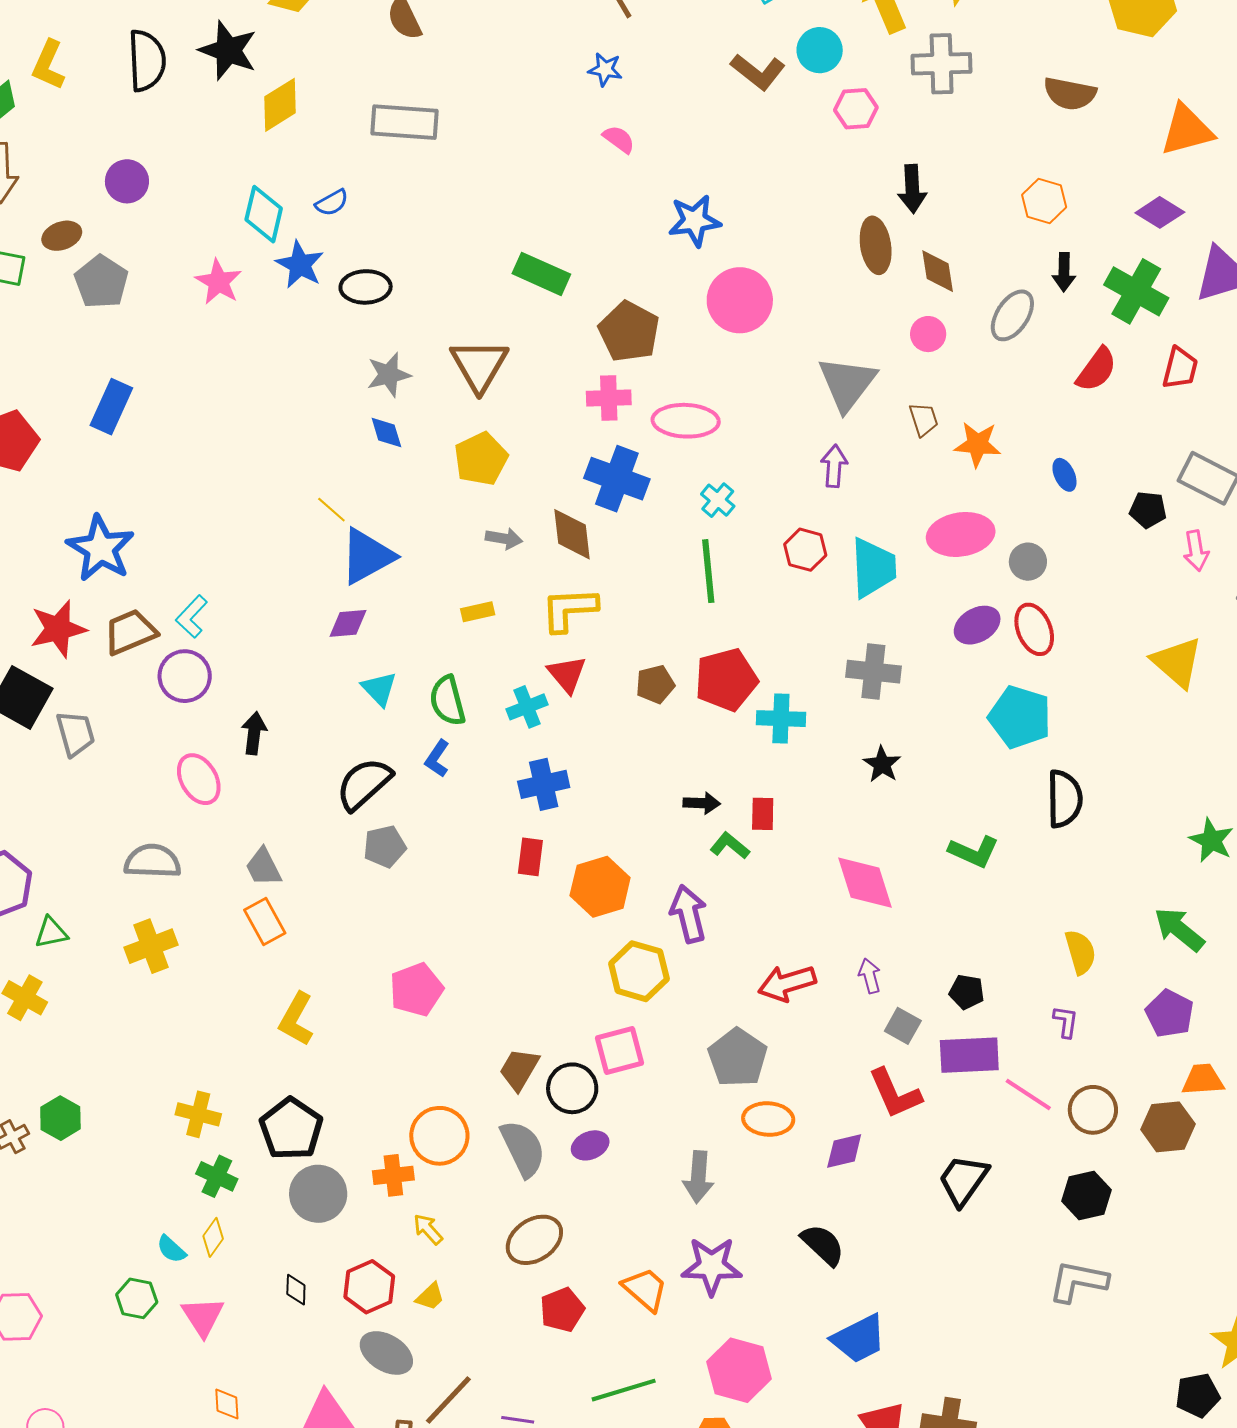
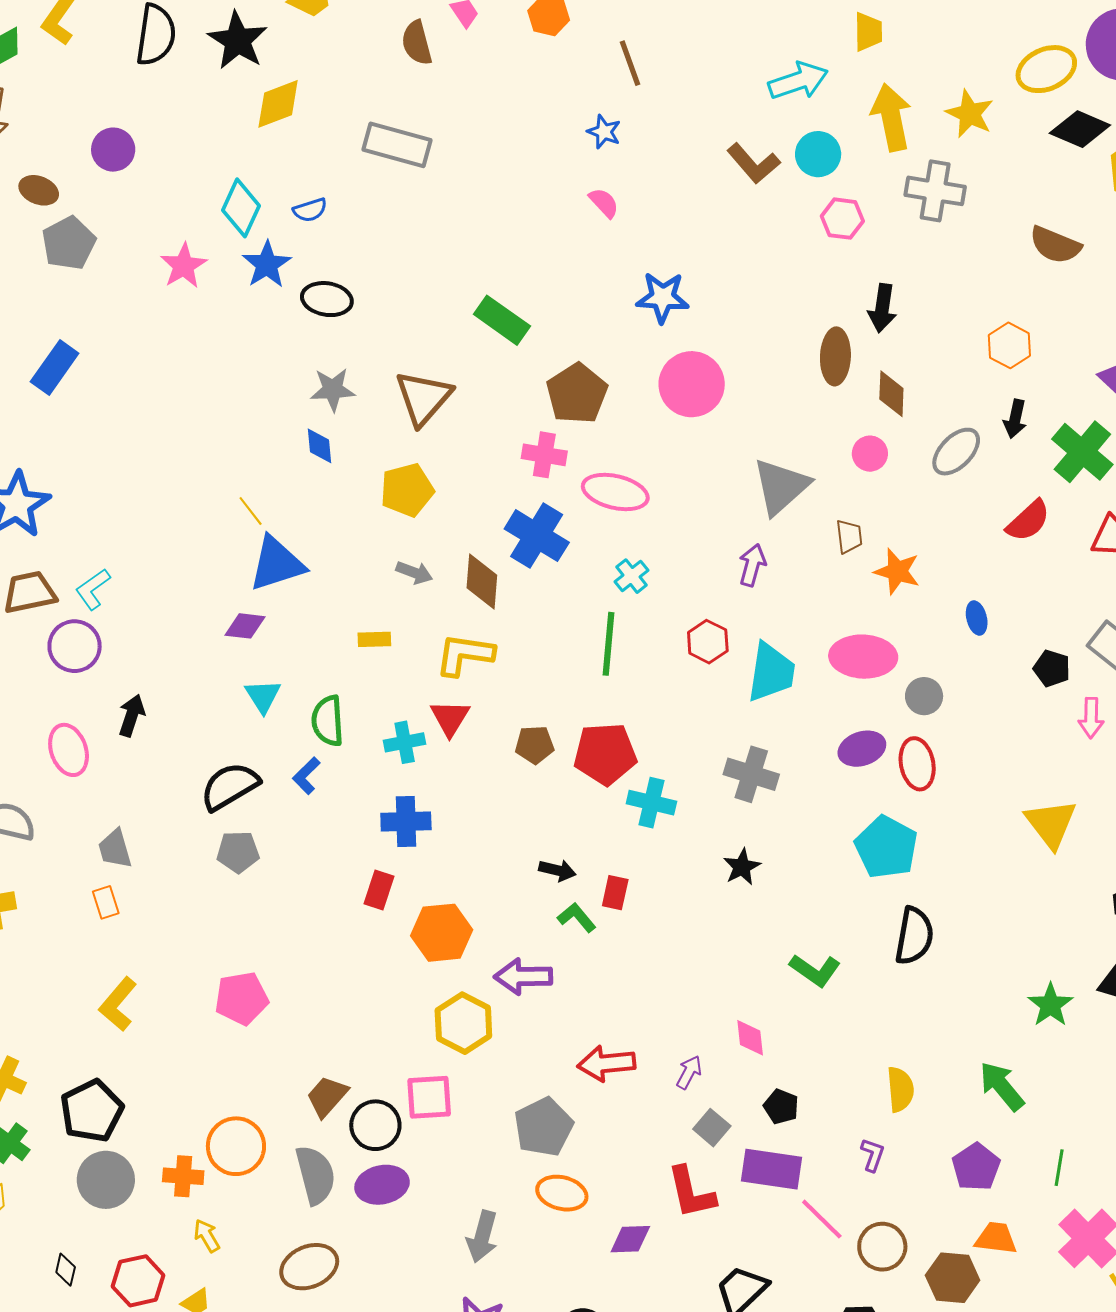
brown ellipse: (62, 236) -> (39, 190), turned 30
pink diamond: (865, 883) -> (750, 1038), moved, size x0.6
purple arrow: (689, 914) -> (523, 977), turned -88
orange rectangle: (265, 921) -> (106, 902), size x0.7
purple arrow: (870, 976) -> (689, 1072), turned 32
purple ellipse: (590, 1145) -> (382, 1185), size x1.4

